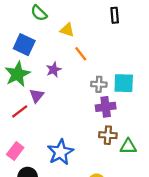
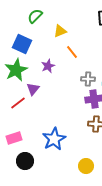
green semicircle: (39, 13) -> (35, 16), turned 91
yellow triangle: (67, 30) -> (60, 31), turned -40
pink rectangle: (15, 151) -> (14, 138), turned 35

